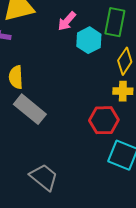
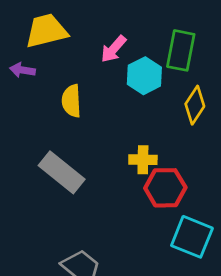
yellow semicircle: (16, 77) -> (71, 101), moved
yellow cross: (123, 91) -> (143, 160), moved

